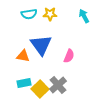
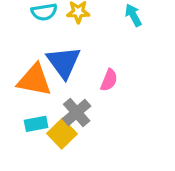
orange triangle: (23, 56) -> (34, 80), size x1.6
gray cross: (58, 85) -> (77, 112), moved

